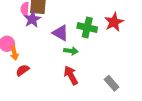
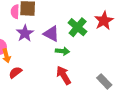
purple star: (32, 19) -> (25, 33), moved
green cross: (87, 28) -> (78, 27), turned 30

